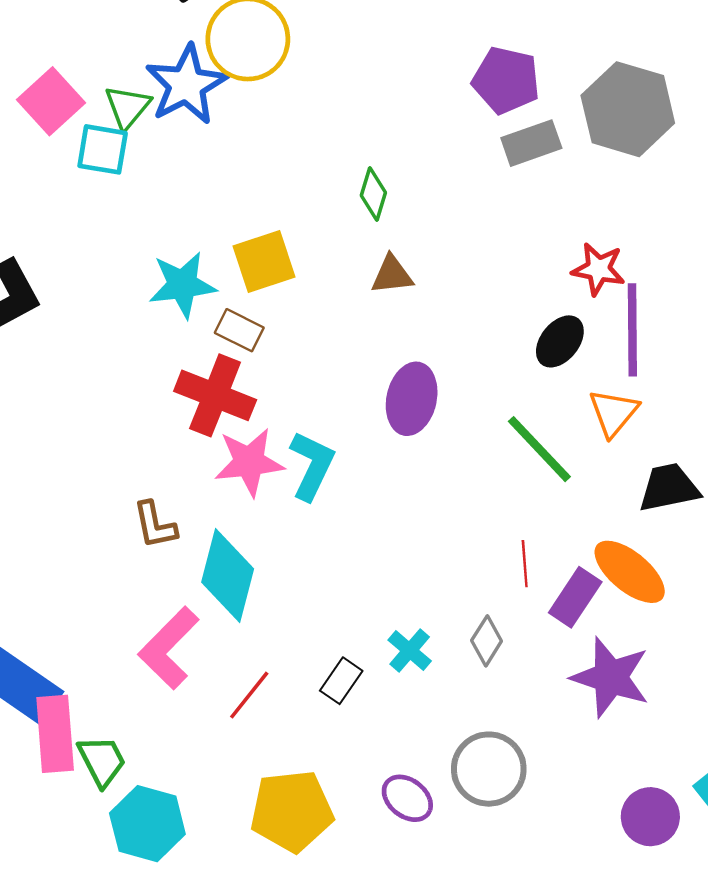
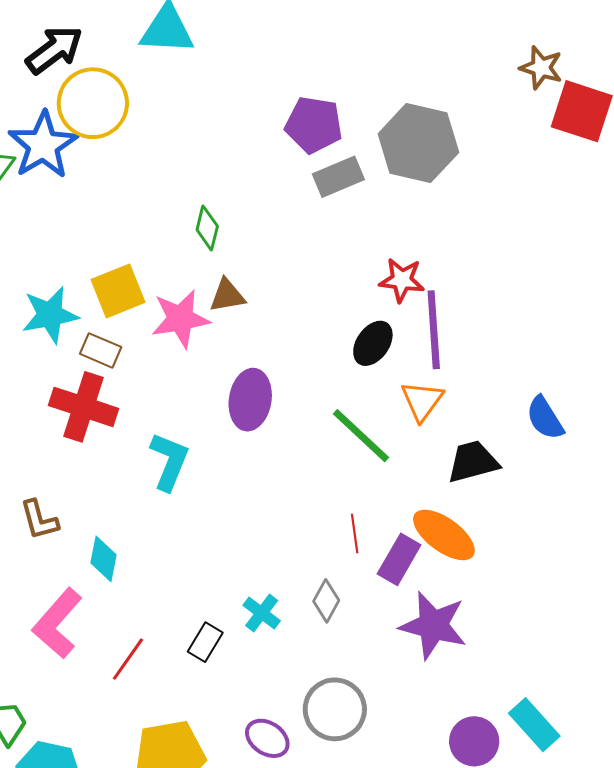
pink star: (249, 462) -> (180, 319), moved
cyan diamond: (228, 576) -> (103, 559), size x0.6

